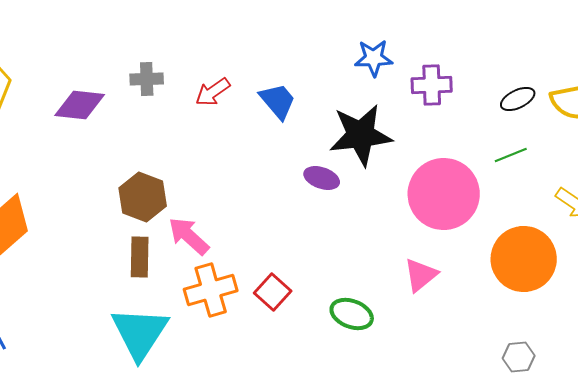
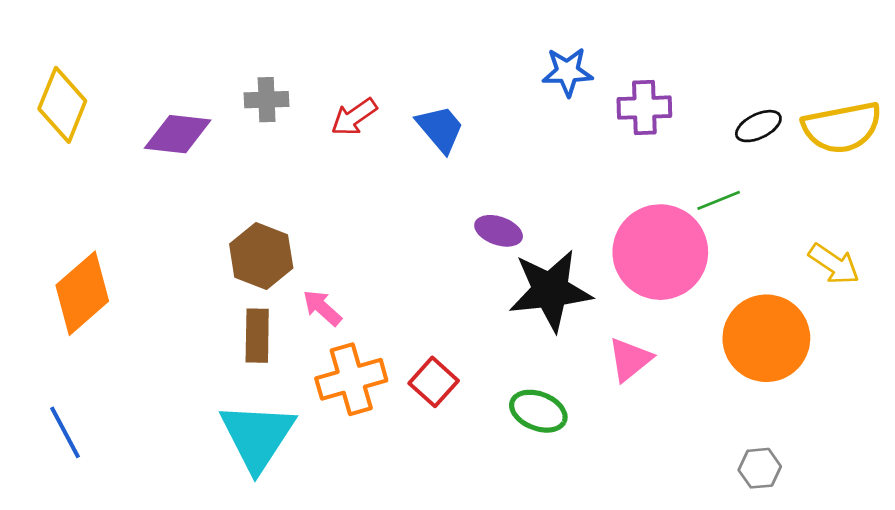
black star: (361, 135) -> (550, 291), moved
green line: (511, 155) -> (719, 200), moved
pink arrow: (189, 236) -> (322, 308), size x0.7

